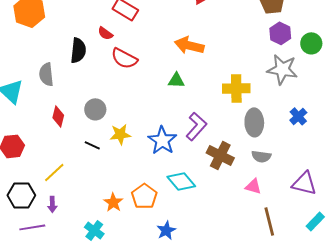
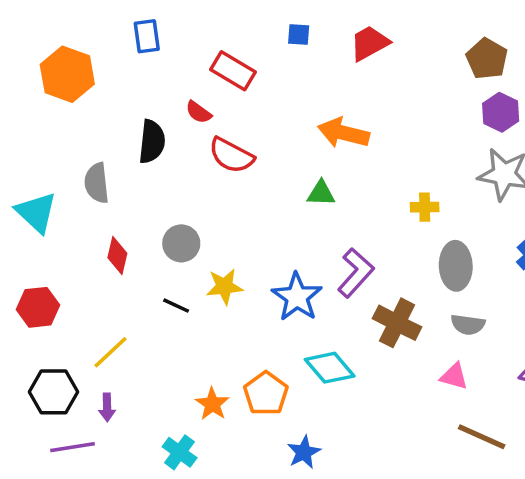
yellow cross: (236, 88) -> (425, 207), size x0.6
brown line: (269, 221) -> (482, 437), turned -52

